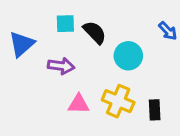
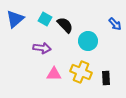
cyan square: (65, 24) -> (45, 19), turned 32
blue triangle: (22, 44) -> (15, 19), moved

